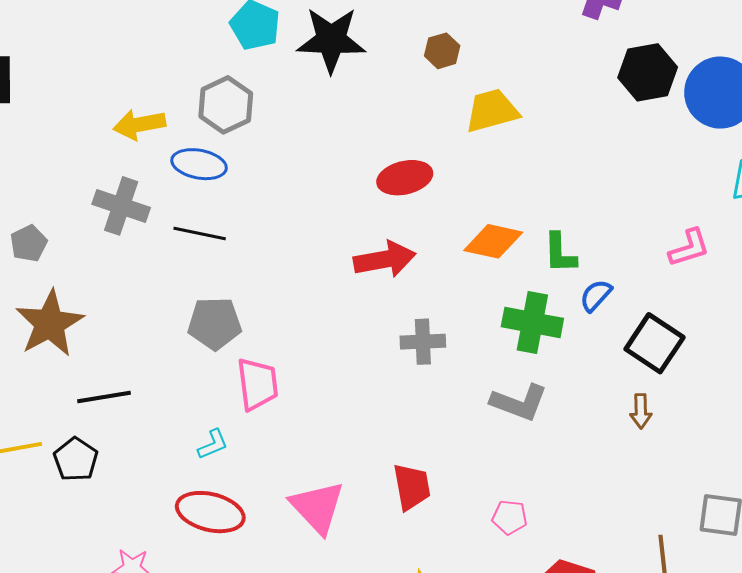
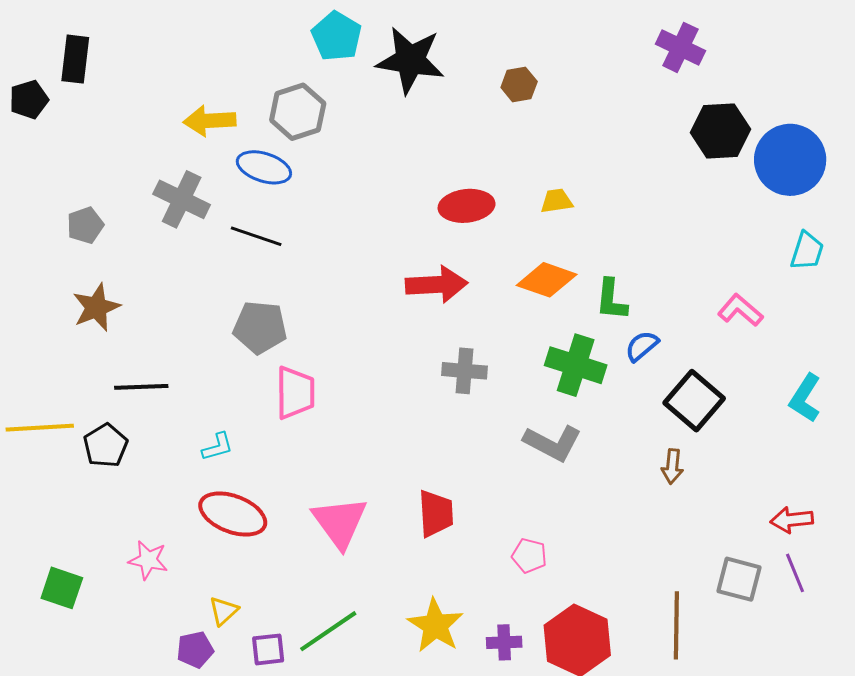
yellow trapezoid: (492, 111) -> (557, 201), moved, size x0.6
pink L-shape: (689, 248) -> (740, 310), turned -129
brown star: (50, 324) -> (96, 307), size x0.7
cyan L-shape: (213, 444) -> (218, 447), moved

